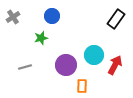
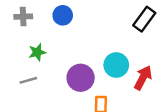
gray cross: (13, 17) -> (23, 17), moved, turned 32
green star: (41, 38) -> (37, 52), moved

